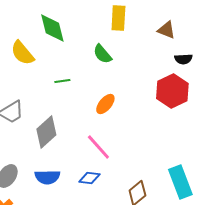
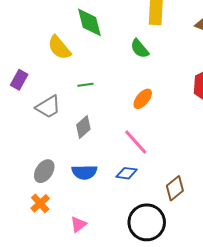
green line: (62, 81) -> (85, 85), moved
gray diamond: (46, 132) -> (83, 127), size x0.7

